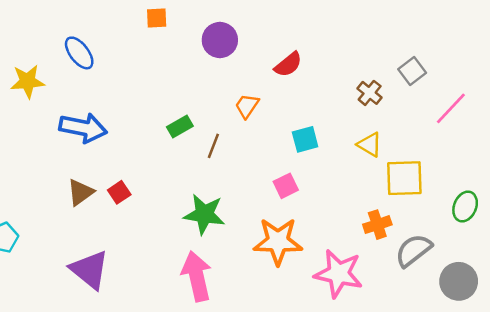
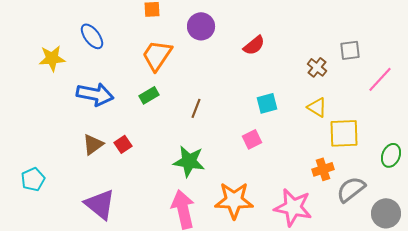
gray square: (412, 71) -> (350, 50), turned 30
orange trapezoid: (247, 106) -> (157, 55), moved, size x1.6
green rectangle: (180, 126) -> (149, 95), moved
orange star: (278, 241) -> (234, 200), moved

